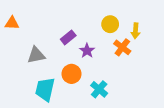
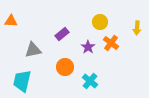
yellow arrow: (136, 31) -> (137, 28), moved
purple star: (87, 51) -> (88, 47), moved
cyan trapezoid: (45, 89) -> (22, 81), moved

